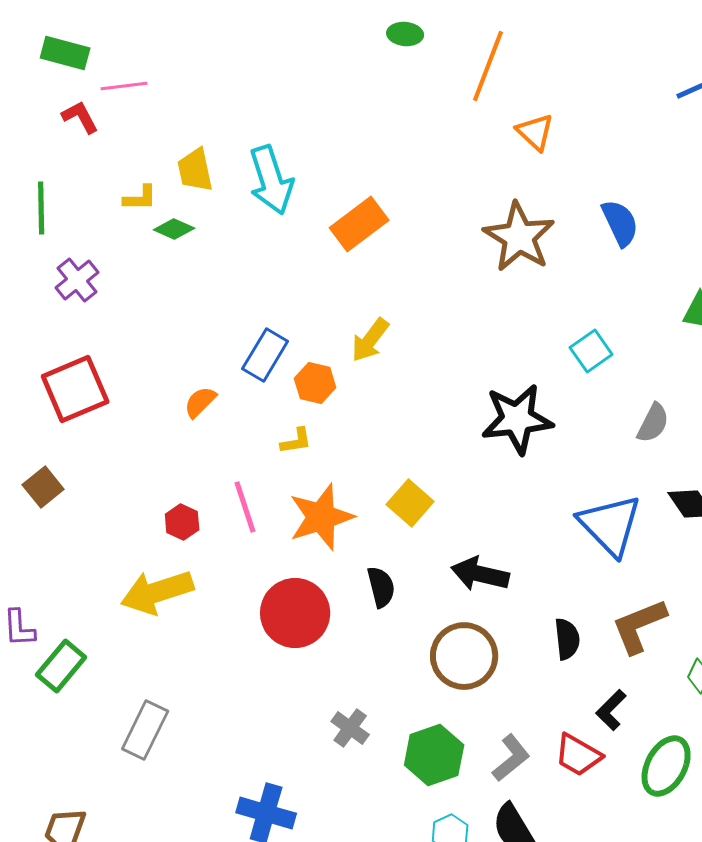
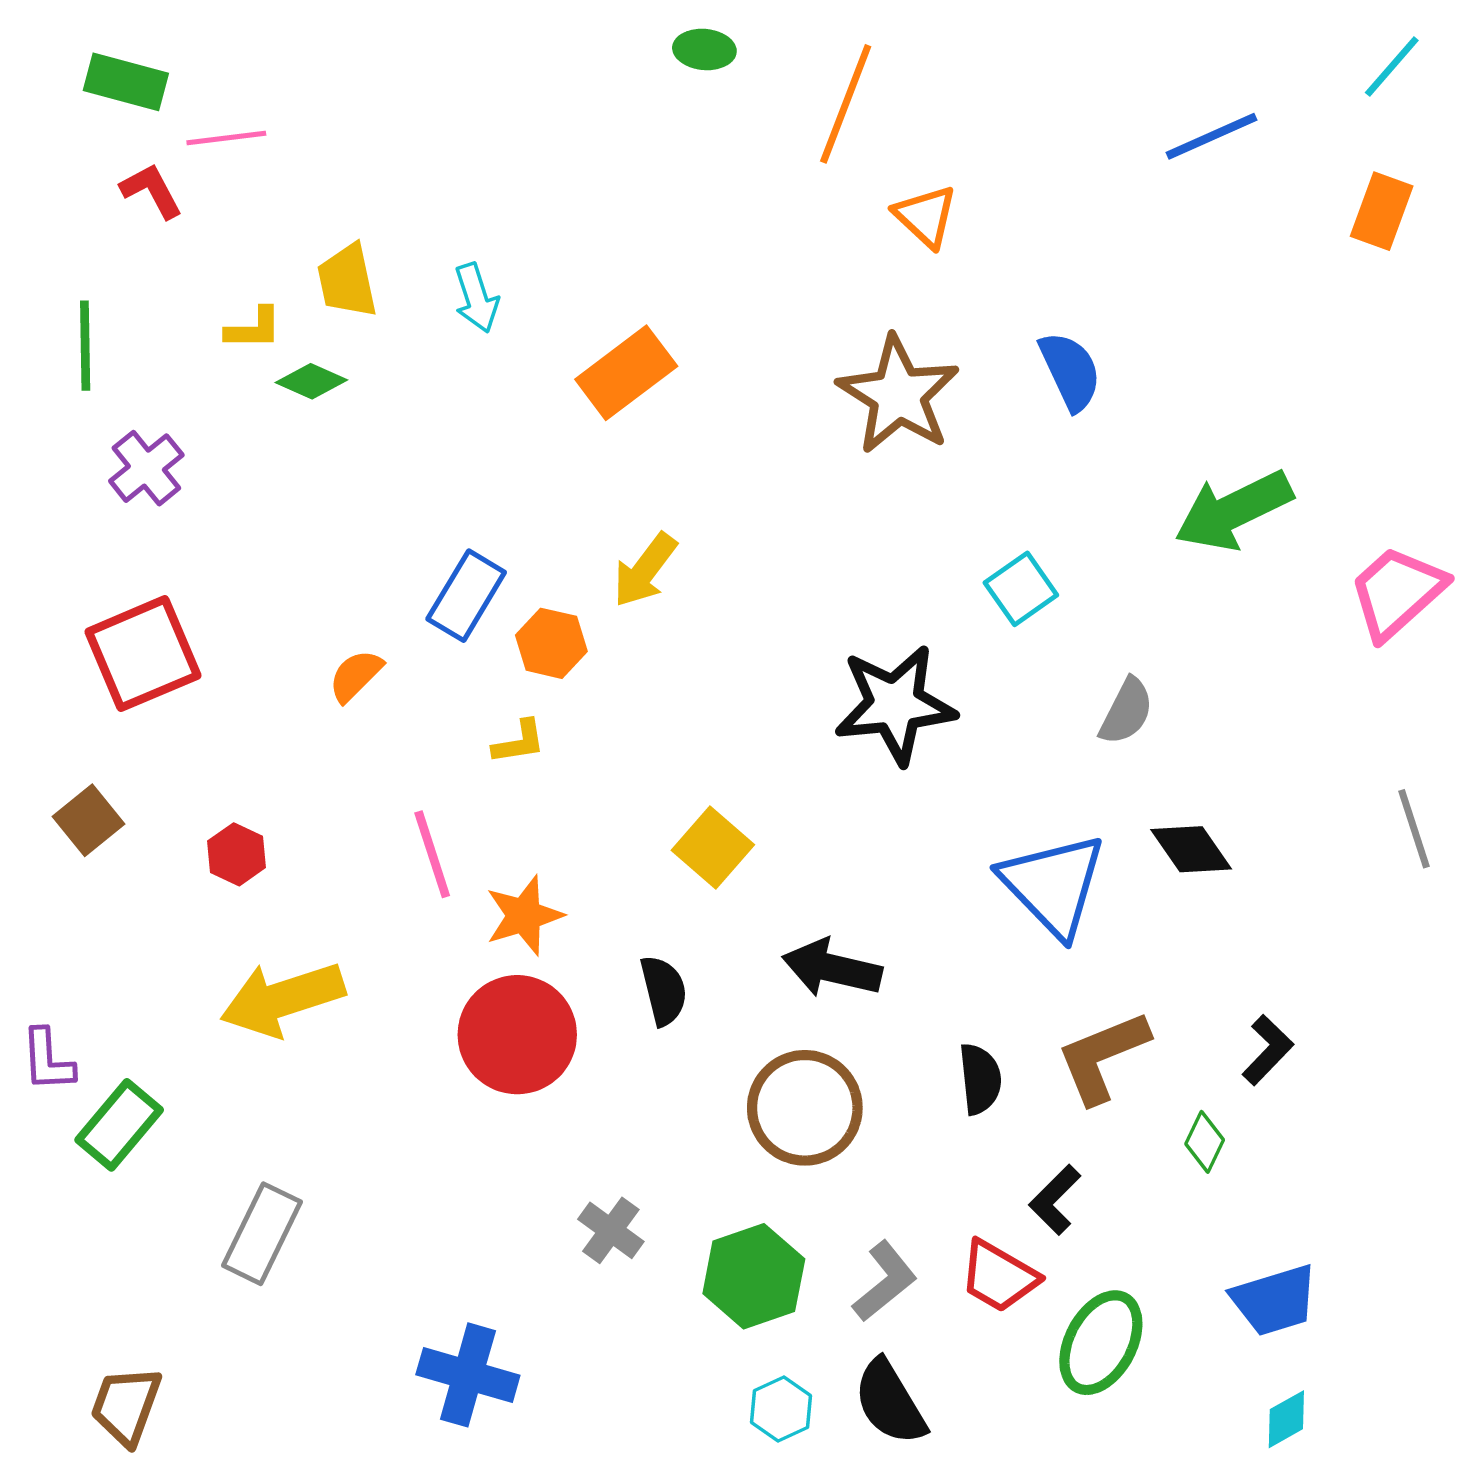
cyan arrow: (271, 180) -> (476, 298), size x0.6
orange star: (321, 517) -> (524, 916), moved, size x0.7
red hexagon: (182, 522) -> (237, 854), moved
green ellipse: (666, 766) -> (1101, 1343), moved

